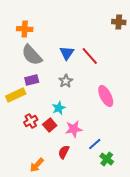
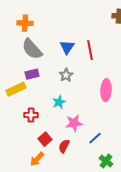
red line: (90, 56) -> (90, 50), turned 30
pink ellipse: (106, 96) -> (106, 90), turned 30
red cross: (31, 121) -> (31, 115), turned 32
red square: (50, 125) -> (45, 139), moved
green cross: (107, 159) -> (106, 161), moved

